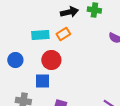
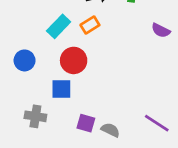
cyan rectangle: (40, 35) -> (59, 26), turned -42

